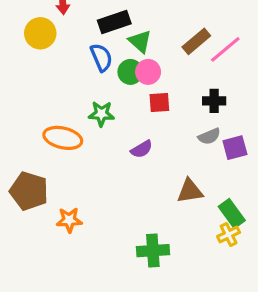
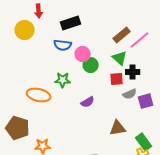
green triangle: (140, 41) -> (120, 58), moved
blue semicircle: (101, 57) -> (63, 45), turned 120
green circle: (130, 72) -> (91, 65), moved
pink circle: (148, 72) -> (83, 54), moved
red square: (159, 102) -> (117, 79), moved

